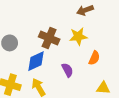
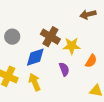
yellow star: (78, 36) -> (72, 46), moved

